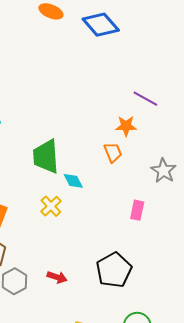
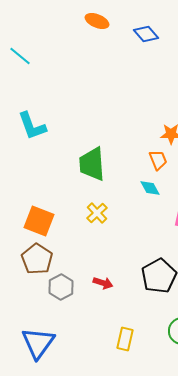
blue diamond: (101, 25) -> (146, 34), size x0.7
cyan diamond: (73, 181) -> (150, 188), moved

